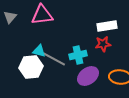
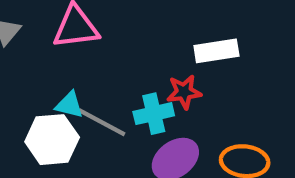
red star: (103, 44) -> (184, 92), moved

